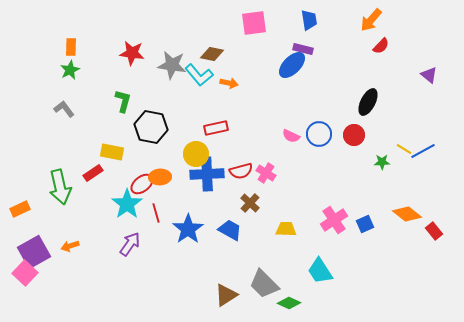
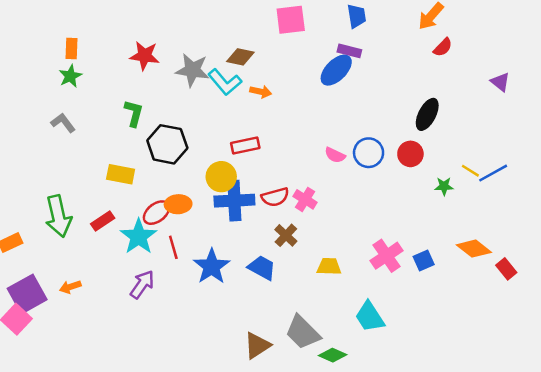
red rectangle: (93, 173) -> (103, 221), moved

